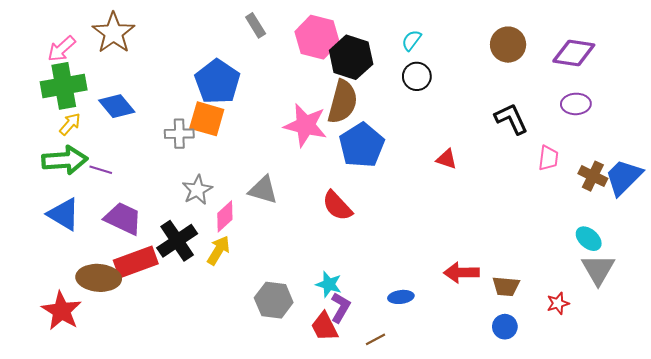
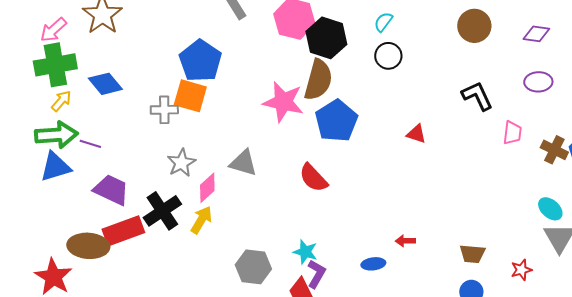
purple diamond: (574, 53) -> (536, 34), size x0.7
blue triangle: (64, 214) -> (55, 167), moved, turned -48
red arrow: (461, 273) -> (405, 241), moved, size x0.6

